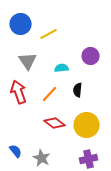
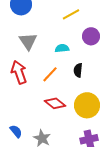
yellow line: (49, 34) -> (71, 14), moved

